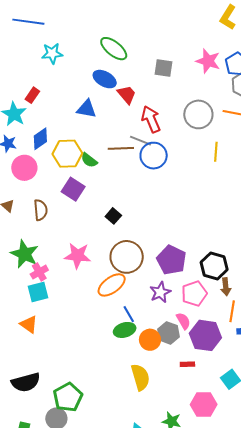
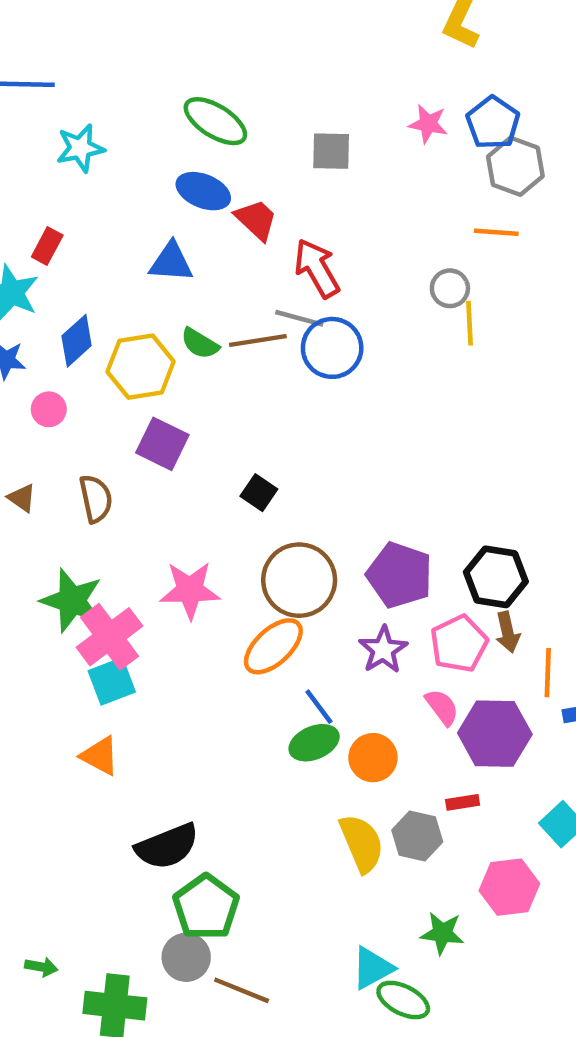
pink star: (208, 61) -> (428, 124), size x0.7
gray circle: (198, 114) -> (450, 288), moved, size x0.6
green semicircle: (89, 160) -> (200, 343), moved
pink circle: (24, 168) -> (49, 409), size x0.6
pink cross: (39, 272) -> (110, 637), size x1.6
brown arrow: (226, 287) -> (508, 632), moved
gray hexagon: (168, 333) -> (417, 836), moved
black semicircle: (26, 382) -> (167, 846), moved

